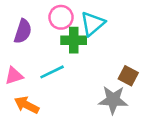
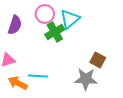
green cross: (74, 40) -> (55, 32), turned -30
cyan line: (52, 72) -> (38, 76), moved, turned 30

